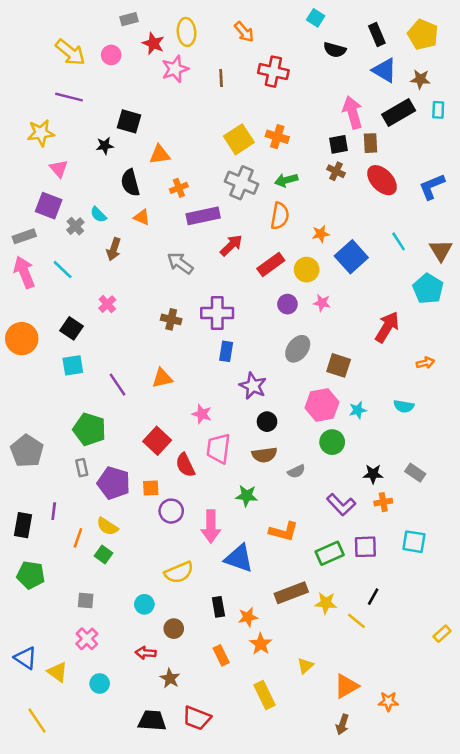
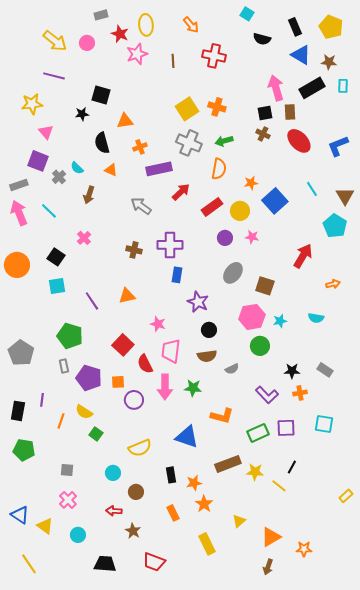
pink arrow: (211, 526) -> (165, 387), moved
green square: (103, 554) -> (96, 434), moved
black trapezoid: (152, 721) -> (105, 564), moved

